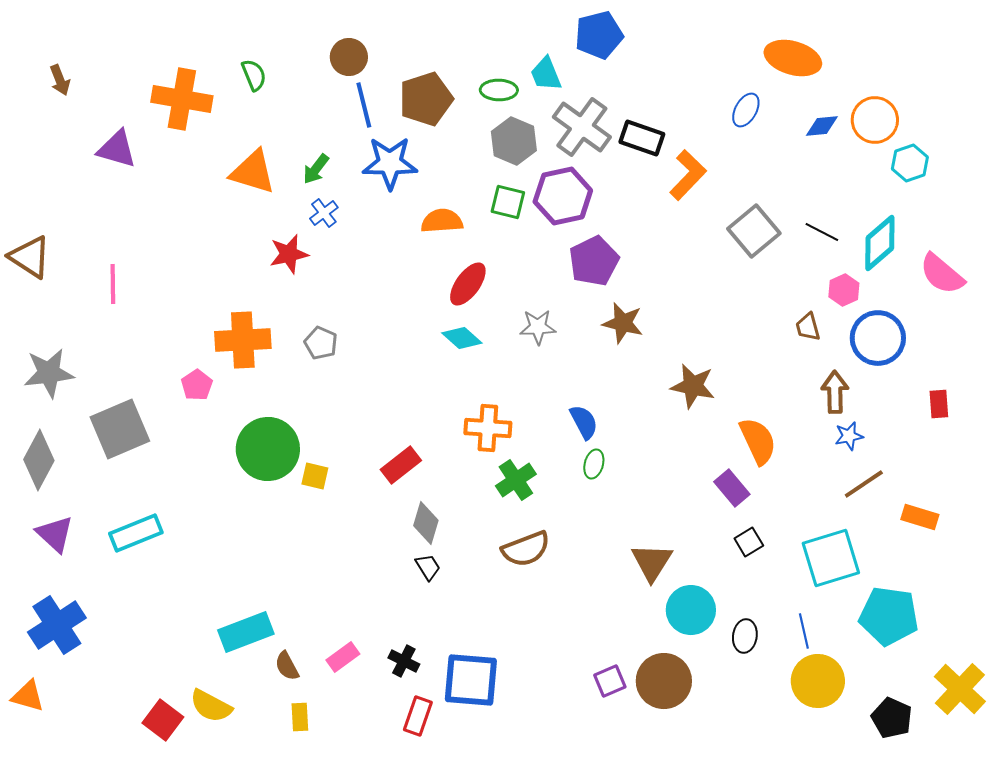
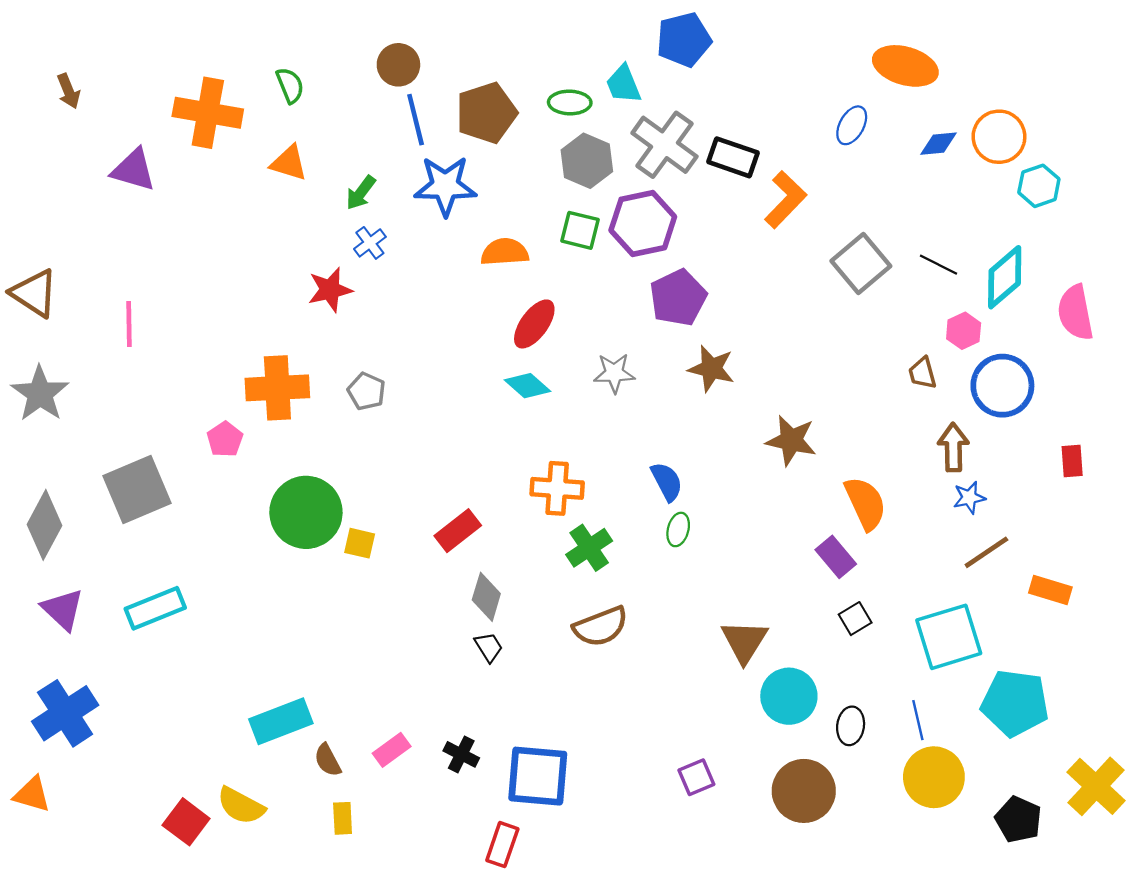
orange triangle: (253, 172) -> (289, 163), moved, size x0.7
pink semicircle: (942, 274) -> (1075, 313), turned 39
gray star: (49, 373) -> (40, 394), moved, turned -30
brown circle: (664, 681) -> (804, 791), moved
red rectangle: (418, 716) -> (502, 845), moved

